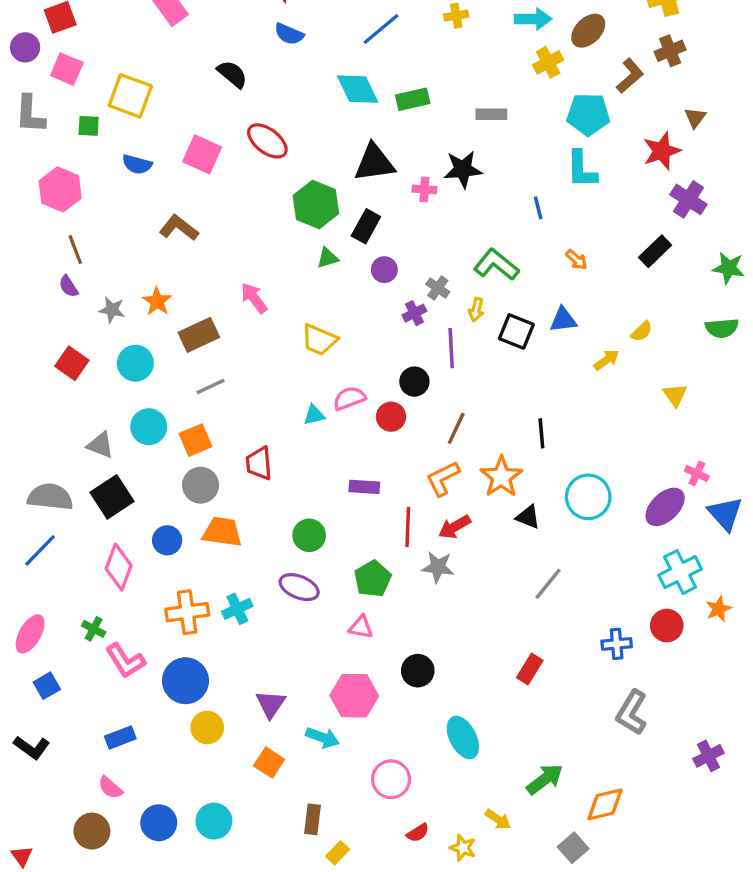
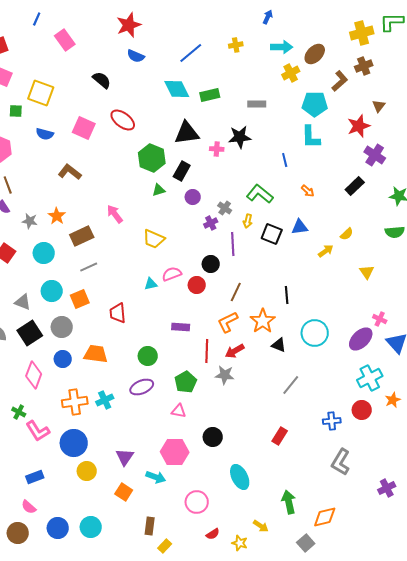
gray circle: (201, 485) -> (62, 327), moved
purple ellipse: (299, 587) -> (142, 387), turned -45
green arrow: (545, 779) -> (289, 502), turned -65

